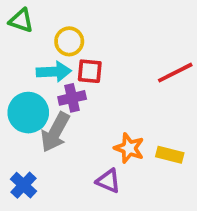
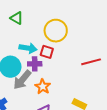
yellow circle: (69, 41) -> (56, 31), moved, size x1.5
orange star: (129, 148) -> (43, 87), moved

